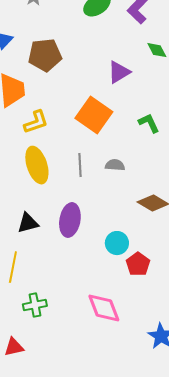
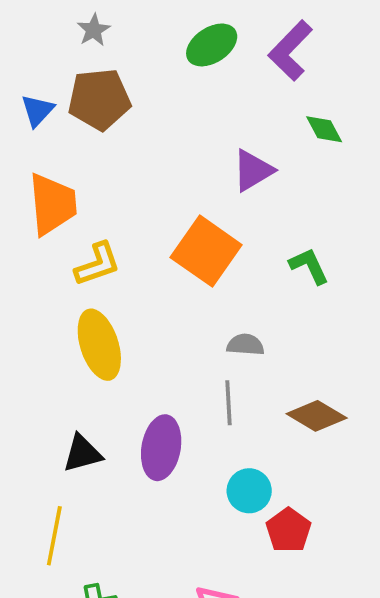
brown pentagon: (45, 55) -> (99, 99), moved
gray line: (80, 165) -> (229, 403), moved

